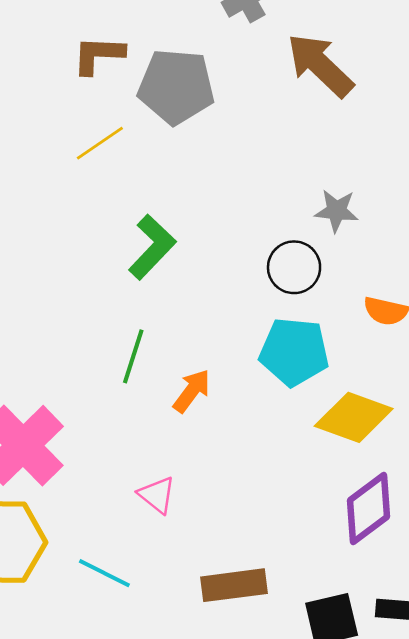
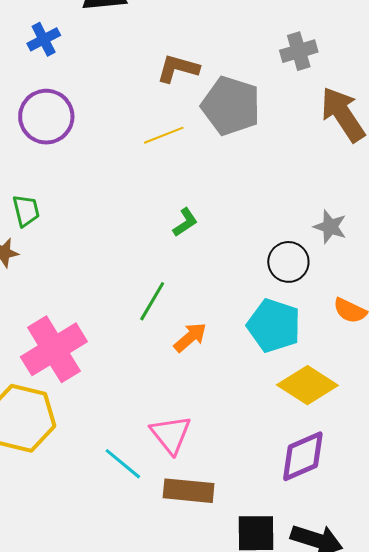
green L-shape: (152, 247) -> (185, 222), size x0.6
pink triangle: (157, 495) -> (171, 434), moved, size x1.4
cyan line: (104, 573) -> (123, 464), moved

